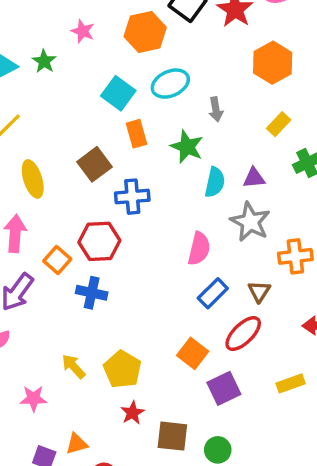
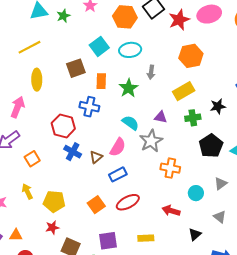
yellow rectangle: (279, 124) -> (184, 91), size x1.5
orange rectangle: (136, 134) -> (101, 81), moved
brown square: (94, 164) -> (76, 68), moved
cyan semicircle: (215, 182) -> (130, 123), moved, turned -84
orange square: (57, 260) -> (32, 159), moved
brown triangle: (259, 291) -> (96, 157), moved
blue cross: (92, 293) -> (73, 152), moved
yellow pentagon: (122, 369) -> (54, 201), turned 30
purple square: (224, 388) -> (108, 241), moved

